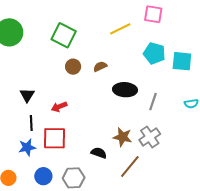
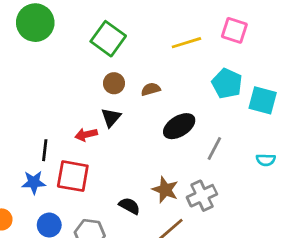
black ellipse: (125, 90) -> (179, 126), turned -45
black triangle: (27, 95) -> (111, 117), moved

